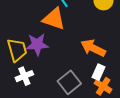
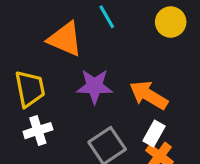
orange triangle: (54, 19) -> (65, 39), moved
purple star: (37, 44) -> (95, 86), moved

